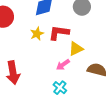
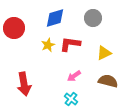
yellow triangle: (76, 49) -> (104, 53), moved

